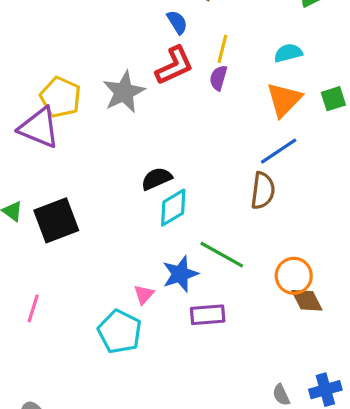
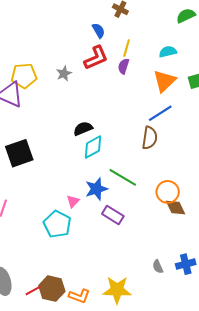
gray star: (124, 92) -> (64, 74), size x0.6
yellow pentagon: (61, 97) -> (24, 76), turned -30
purple rectangle: (208, 315) -> (113, 215), turned 35

